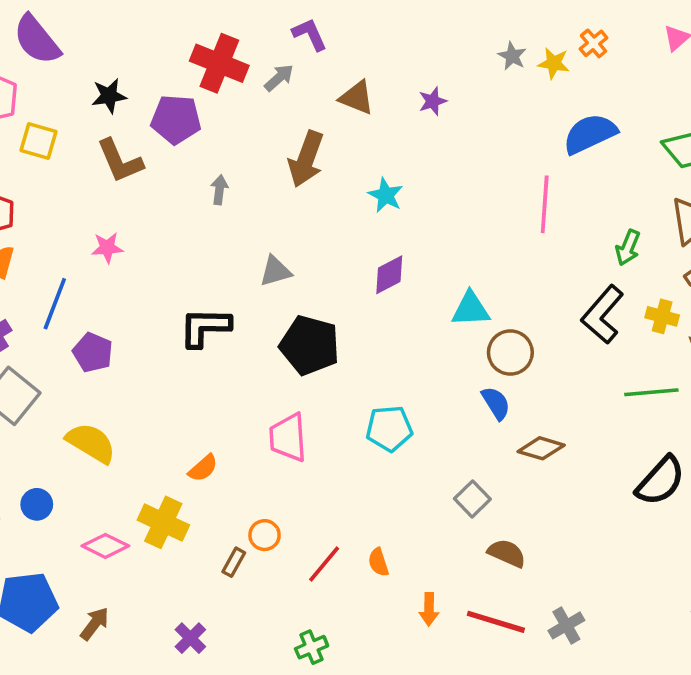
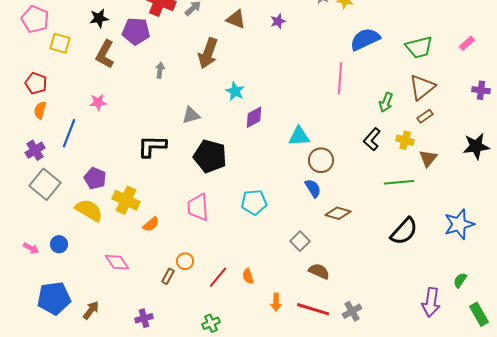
brown L-shape: (120, 161) -> (105, 54), turned 52
cyan star: (386, 195) -> (235, 91), moved
black L-shape: (603, 315) -> (372, 139), size x0.7
purple pentagon: (93, 353) -> (95, 178), moved
yellow cross: (163, 522) -> (126, 200), moved
pink diamond: (105, 546) -> (117, 262), moved, turned 30
purple cross: (190, 638) -> (144, 318), turned 30

